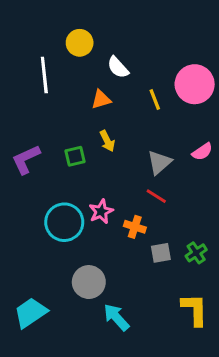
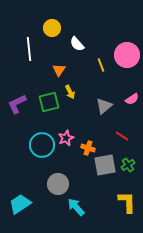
orange triangle: (101, 100) -> (59, 70), moved, turned -40
green square: (75, 156) -> (49, 102), size x1.5
red line: (156, 196) -> (122, 136), moved
gray square: (161, 253) -> (105, 165), size x1.6

